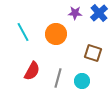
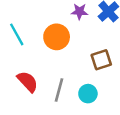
brown square: (93, 53) -> (101, 60), turned -36
red semicircle: (32, 71) -> (28, 82), turned -72

